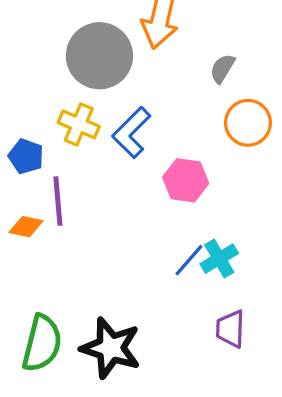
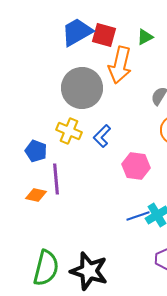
blue L-shape: (131, 132) -> (102, 136), size x0.7
blue line: (189, 260) -> (138, 216), turned 30

